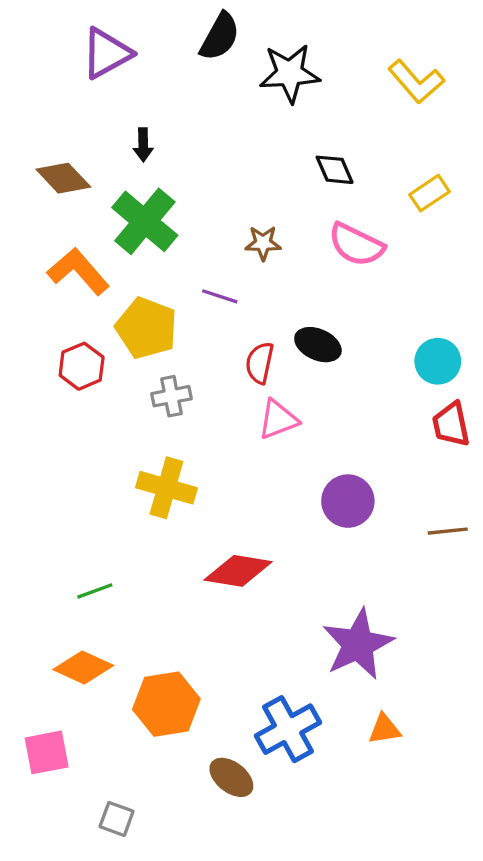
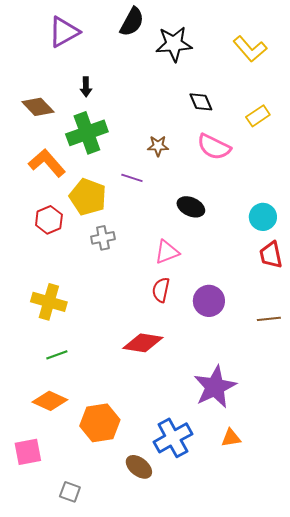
green cross: (145, 221) -> (87, 133), turned 30
red semicircle: (260, 363) -> (161, 290), moved
yellow cross: (166, 488) -> (49, 302), moved

